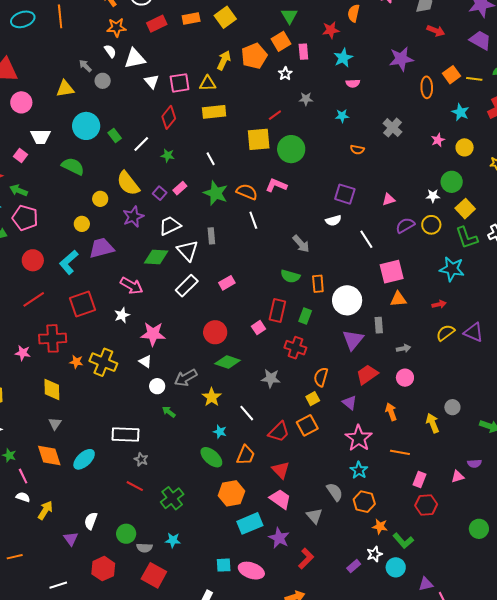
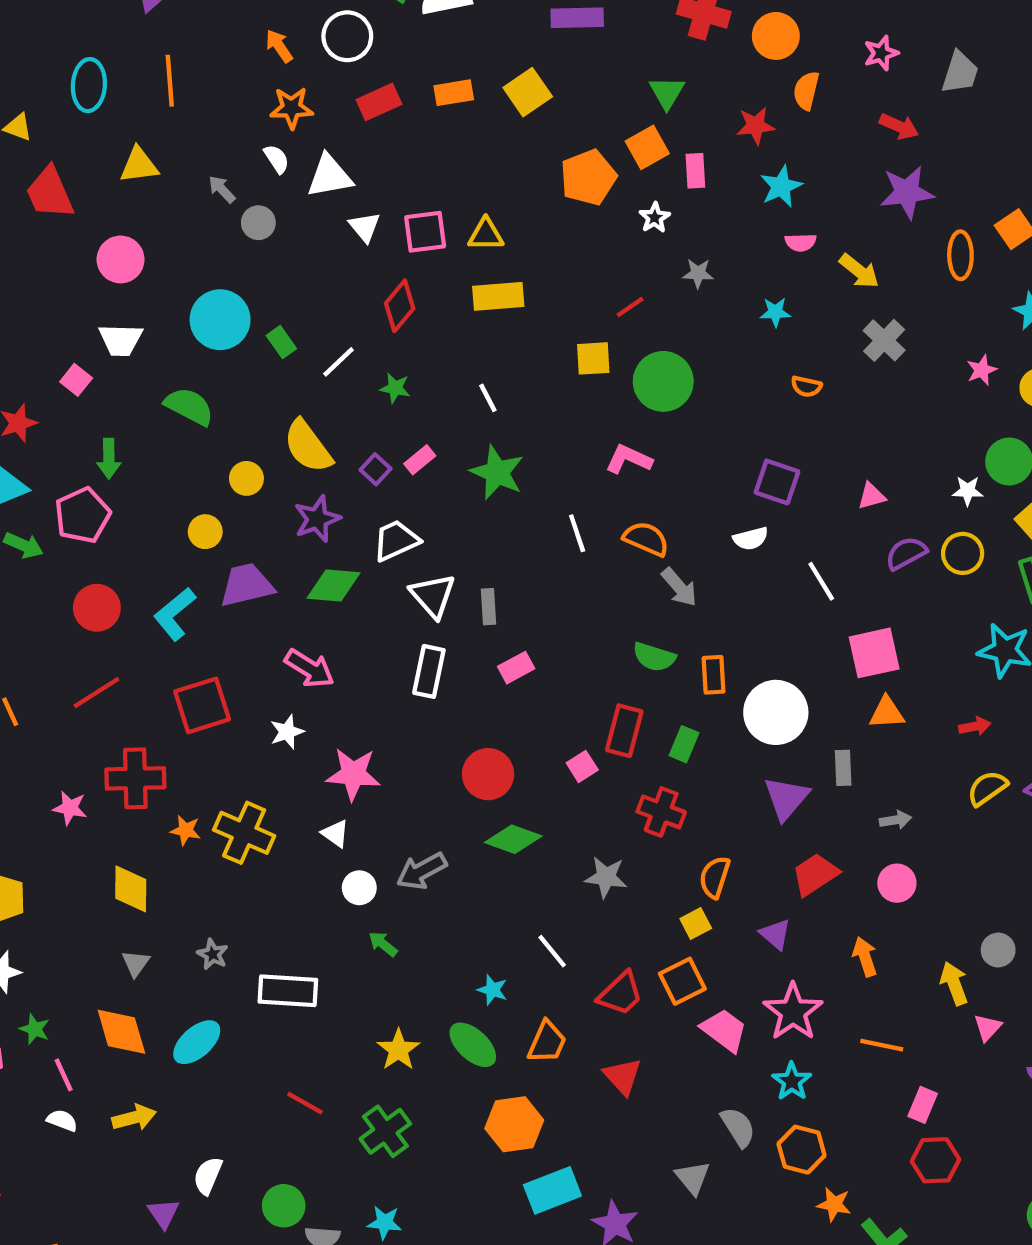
cyan ellipse: (23, 19) -> (89, 85), turned -70
red arrow: (436, 31) -> (899, 126), moved
yellow arrow: (224, 60) -> (859, 271), moved, turned 102
yellow triangle: (65, 89) -> (139, 165), moved
pink circle: (21, 102) -> (121, 259), moved
yellow square: (259, 139) -> (593, 358), size x0.7
green arrow: (19, 190) -> (109, 459), moved, turned -114
orange semicircle: (247, 192) -> (646, 539), moved
pink pentagon: (25, 218) -> (83, 515), turned 30
gray rectangle: (211, 236) -> (488, 607), moved
green diamond: (156, 257) -> (334, 585), moved
white rectangle: (187, 286) -> (429, 671), turned -35
yellow star: (212, 397) -> (398, 1050), moved
gray star: (141, 459) -> (213, 954), moved
pink triangle: (458, 477) -> (988, 1027), moved, turned -32
pink trapezoid: (280, 499) -> (724, 1030), moved
yellow arrow: (45, 510) -> (134, 1118), moved, turned 42

